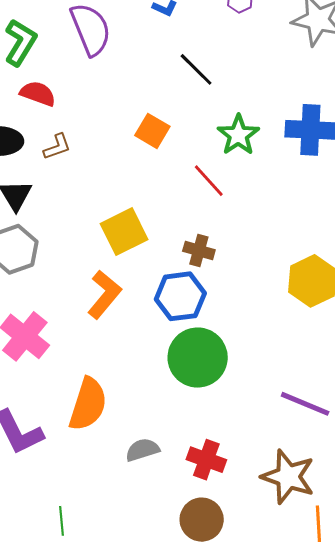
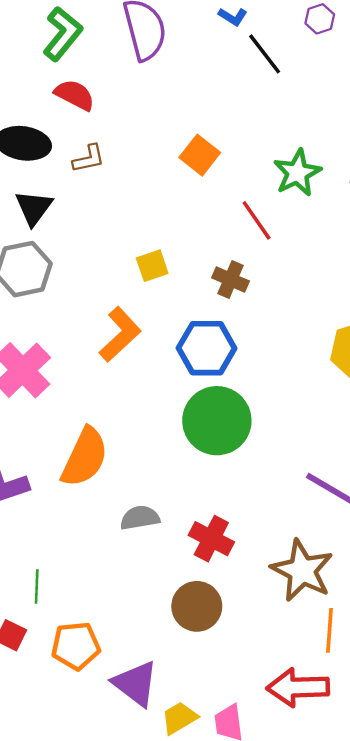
black line: (196, 69) -> (265, 54), moved
yellow square: (124, 232) -> (152, 266), size x0.6
brown cross: (199, 251) -> (231, 279), moved

